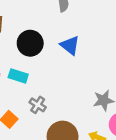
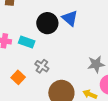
black circle: (30, 43) -> (47, 23), moved

